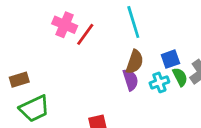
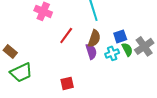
red line: (85, 34) -> (66, 35), moved
brown rectangle: (19, 80) -> (10, 51), turned 56

